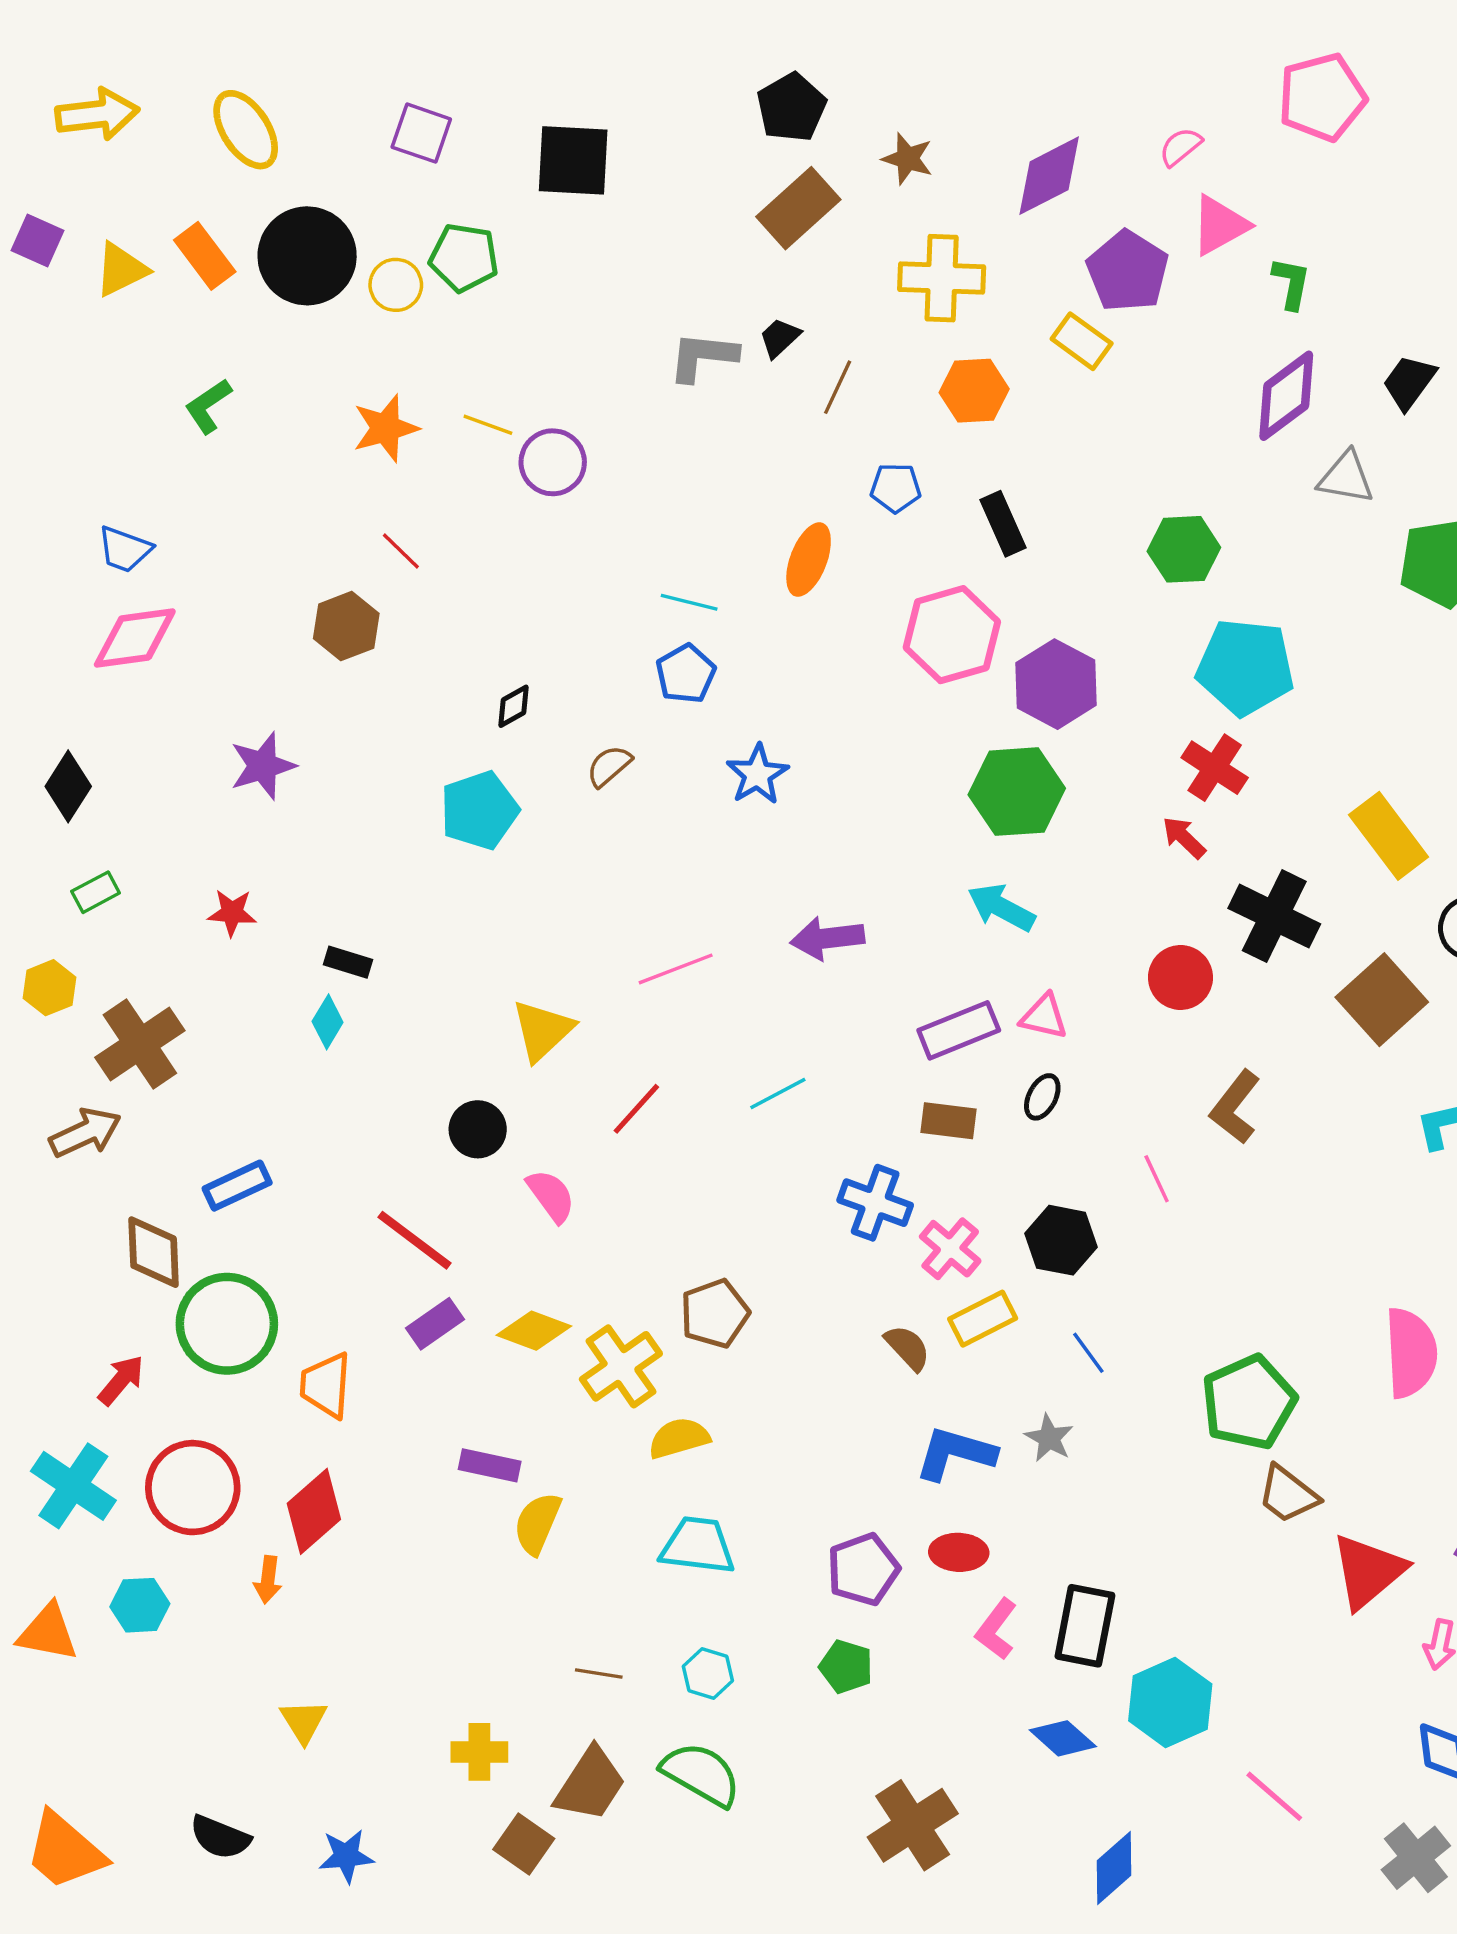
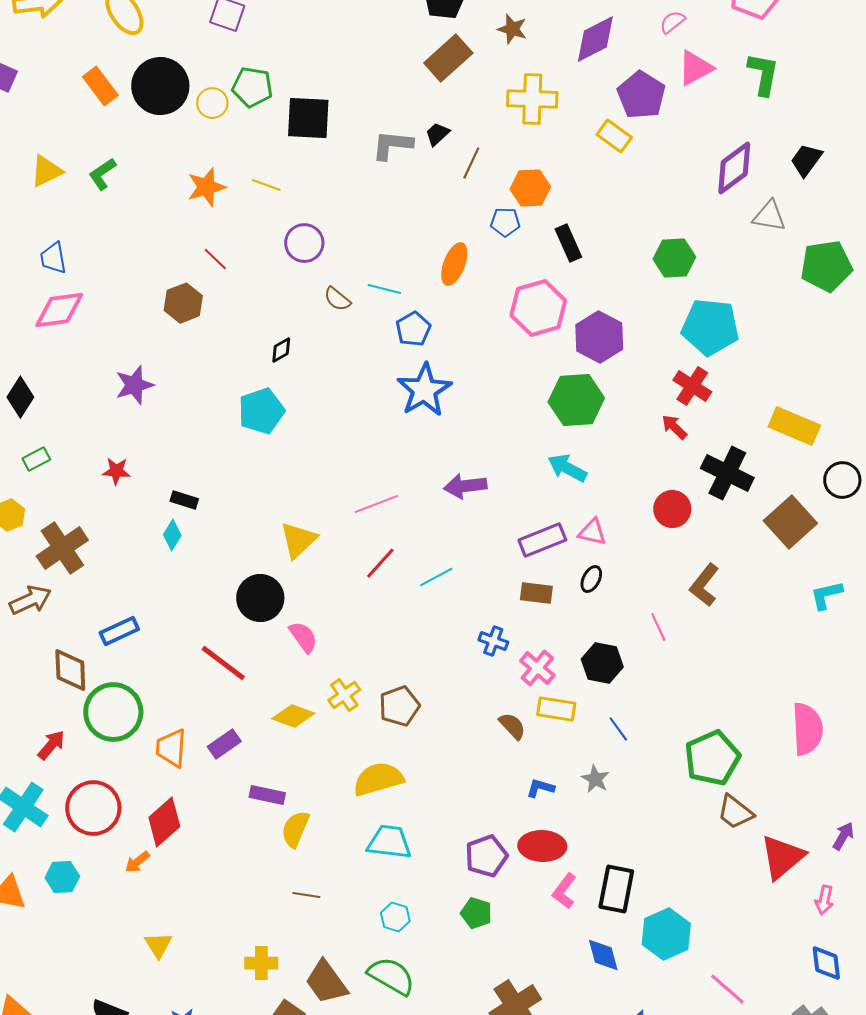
black square: (573, 160) -> (308, 118), moved
yellow triangle: (121, 270) -> (46, 171), moved
green L-shape: (1291, 283) -> (763, 74), moved, size x1.4
orange hexagon: (974, 391) -> (530, 188), moved
purple circle: (553, 462) -> (304, 243), moved
blue trapezoid: (125, 549) -> (53, 258), turned 60
blue pentagon: (686, 674) -> (413, 329), moved
brown semicircle: (609, 766) -> (337, 299), moved, turned -100
blue star: (757, 774) -> (424, 390), size x1.5
yellow rectangle: (1389, 836) -> (794, 426), turned -30
red line: (636, 1109) -> (380, 563), moved
black circle: (478, 1129) -> (260, 598), size x1.4
blue cross: (875, 1203) -> (493, 641), size x0.7
yellow rectangle: (983, 1319) -> (556, 709), turned 36
purple rectangle: (435, 1324) -> (224, 744), moved
yellow cross: (621, 1366) -> (344, 695), moved, size x0.7
yellow semicircle: (679, 1438) -> (378, 779), size x1.4
blue L-shape: (955, 1453) -> (540, 788), size x0.6
red ellipse: (959, 1552) -> (542, 846), size x1.4
orange arrow: (268, 1580) -> (137, 862), turned 44
brown line: (599, 1673) -> (306, 895), moved
blue diamond: (1063, 1738) -> (603, 955), turned 33
brown trapezoid: (590, 1784) -> (326, 982), turned 111

